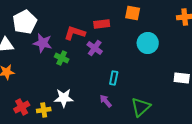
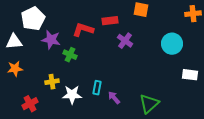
cyan circle: (148, 43) -> (172, 44), moved
purple cross: (95, 48) -> (125, 41), moved
cyan rectangle: (114, 78) -> (97, 88), moved
yellow cross: (44, 110) -> (52, 82), moved

